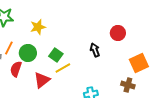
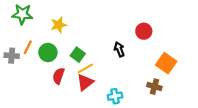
orange square: (139, 63) -> (166, 63), turned -30
red semicircle: (16, 69) -> (59, 76), moved
red triangle: (42, 80) -> (85, 82), moved

